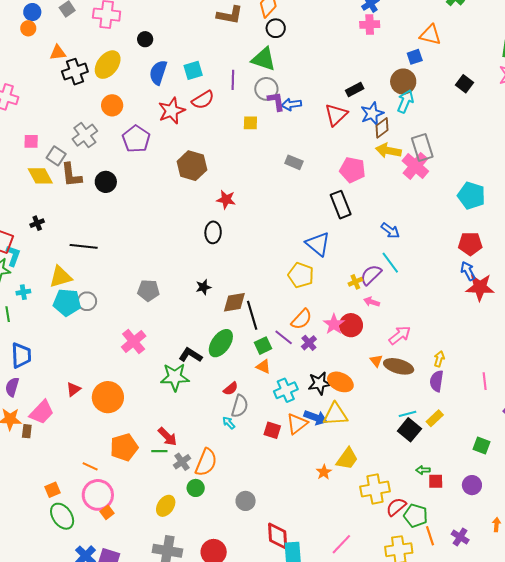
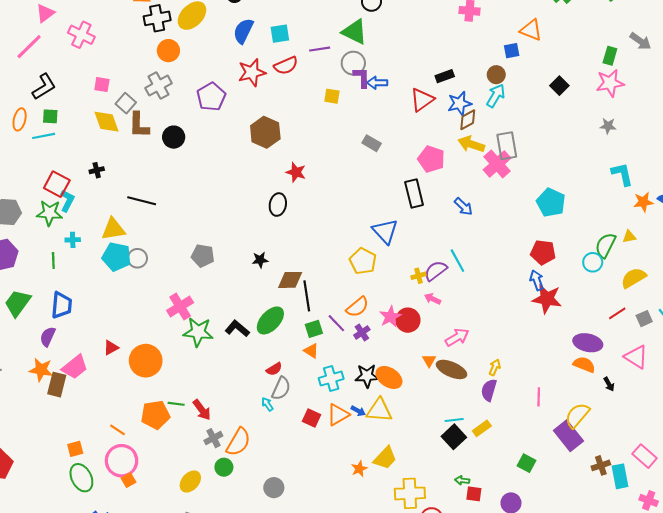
purple line: (233, 80) -> (320, 49), turned 72
brown circle: (403, 82) -> (496, 75), size x0.7
orange circle: (112, 105) -> (168, 51), moved
blue arrow: (390, 231) -> (463, 207), moved
green star: (175, 377) -> (198, 332), moved
blue arrow: (316, 418) -> (358, 411), size x0.6
brown rectangle: (27, 431) -> (57, 385), size x1.6
green line: (159, 451) -> (176, 404), moved

